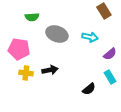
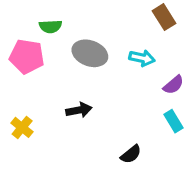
pink pentagon: (19, 49) -> (27, 56), moved
yellow cross: (26, 73) -> (22, 127), moved, turned 32
black semicircle: (89, 89) -> (131, 154), moved

